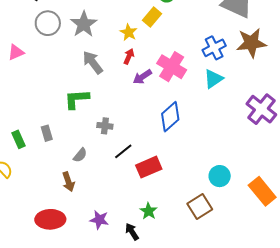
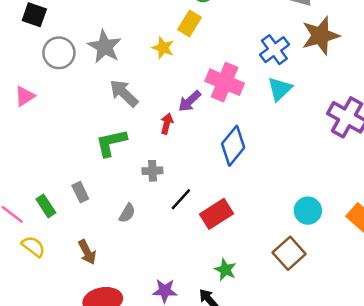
red arrow: (129, 56) -> (167, 124), moved
brown arrow: (68, 182) -> (87, 252), moved

